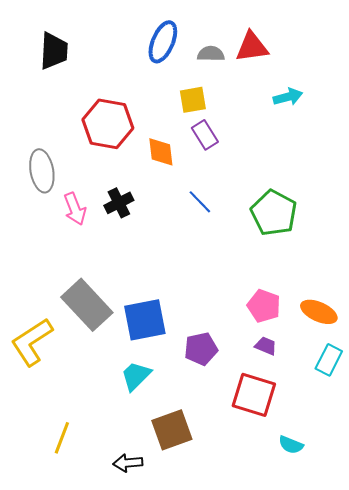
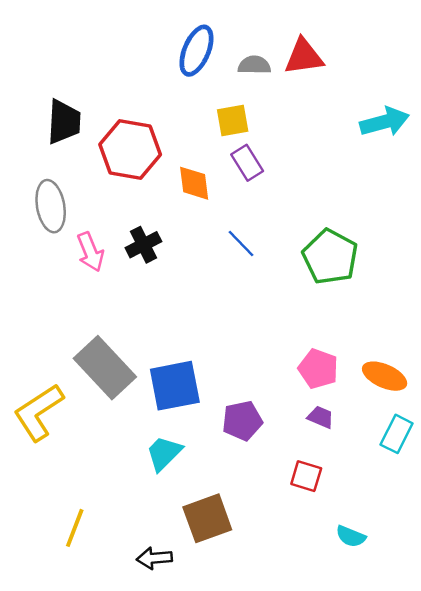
black trapezoid: (54, 51) -> (64, 122), moved
cyan arrow: (288, 97) -> (385, 122), moved, size x1.4
red square: (254, 395) -> (306, 476), size x0.6

